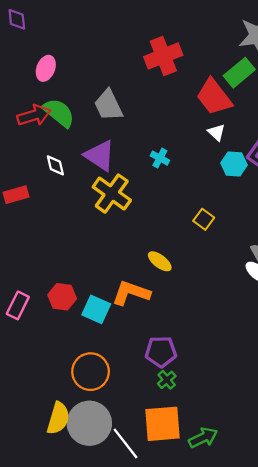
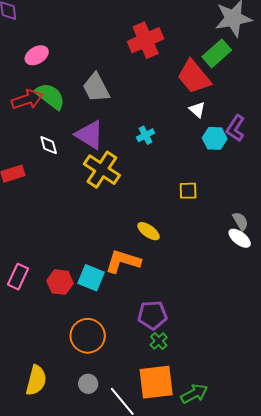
pink ellipse: (46, 68) -> (37, 55), turned 40
cyan cross: (160, 158) -> (146, 135), turned 36
yellow square: (204, 219) -> (188, 191), turned -36
red hexagon: (62, 297) -> (60, 282), moved
yellow semicircle: (58, 418) -> (36, 380), moved
gray circle: (89, 423) -> (88, 384), size x0.5

